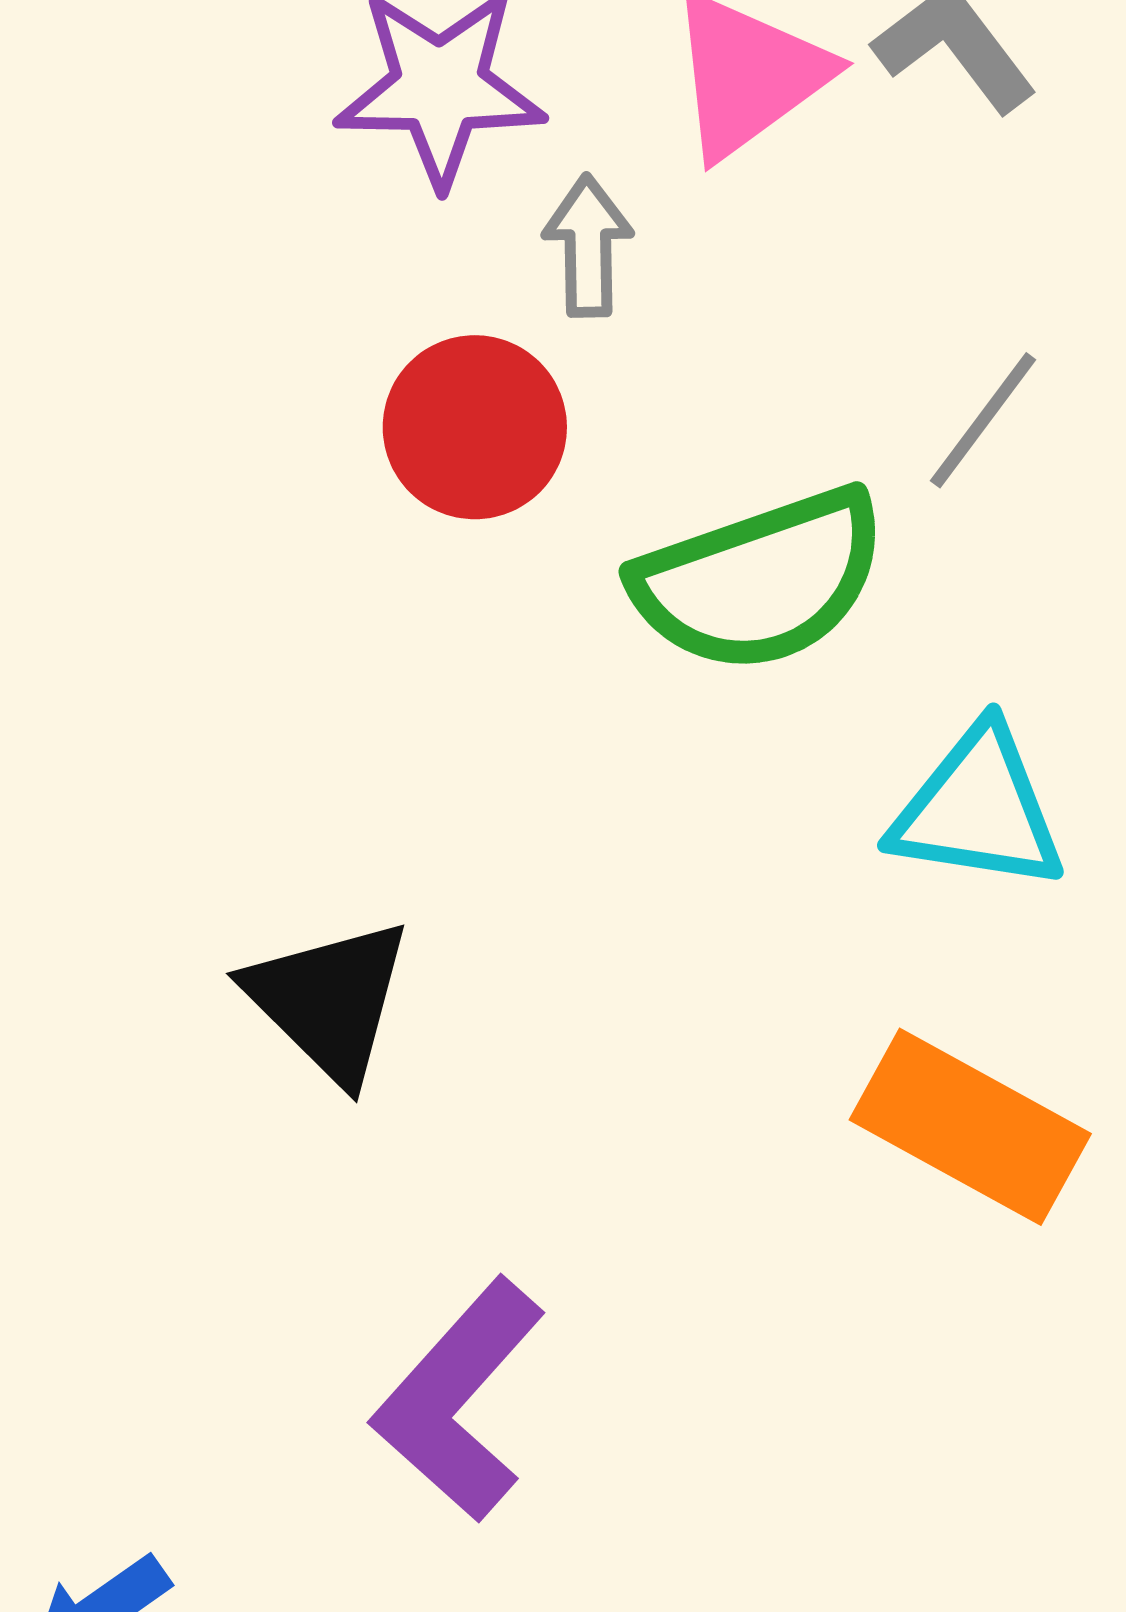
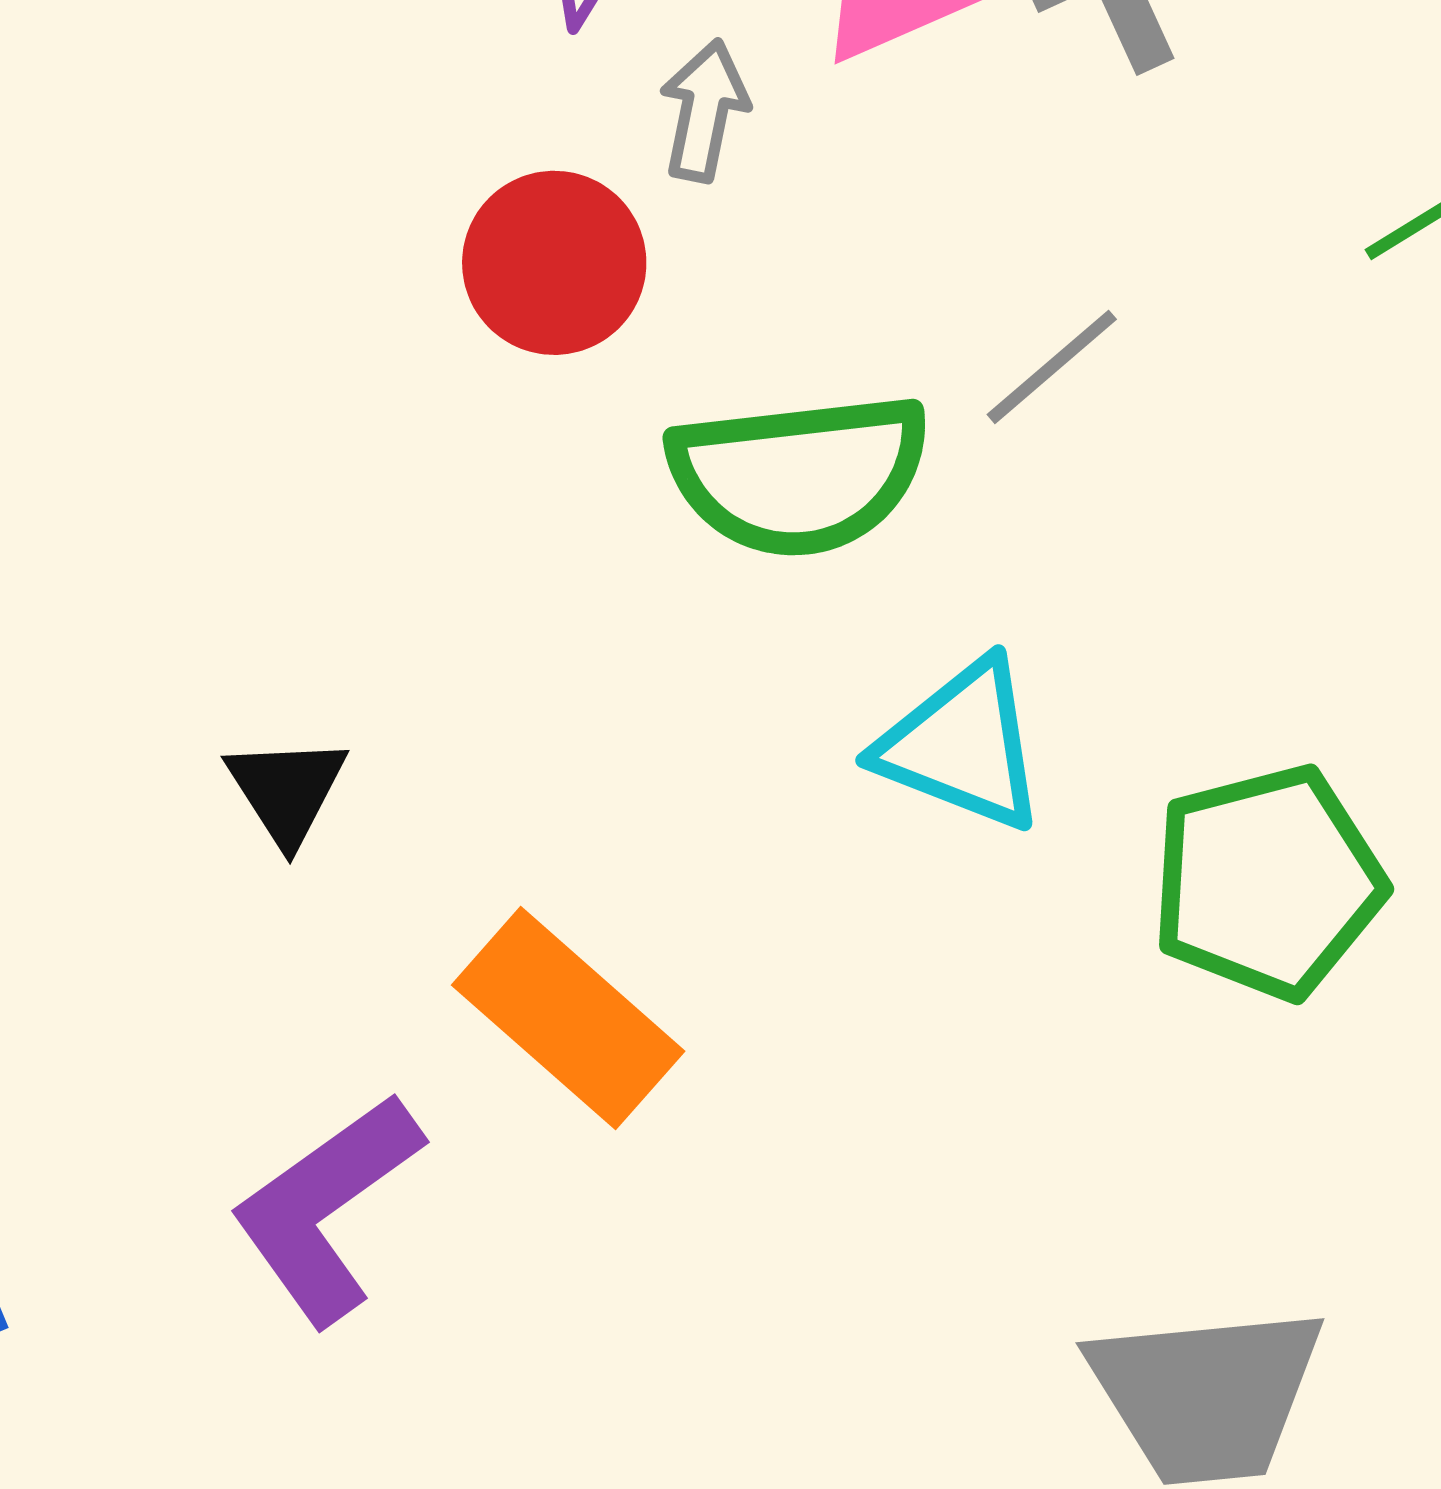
black triangle: (329, 1000) -> (287, 790), size x0.7
orange rectangle: (970, 1127) -> (568, 1018), moved

